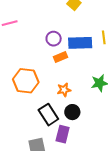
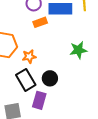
orange star: (64, 90) -> (29, 56), moved

